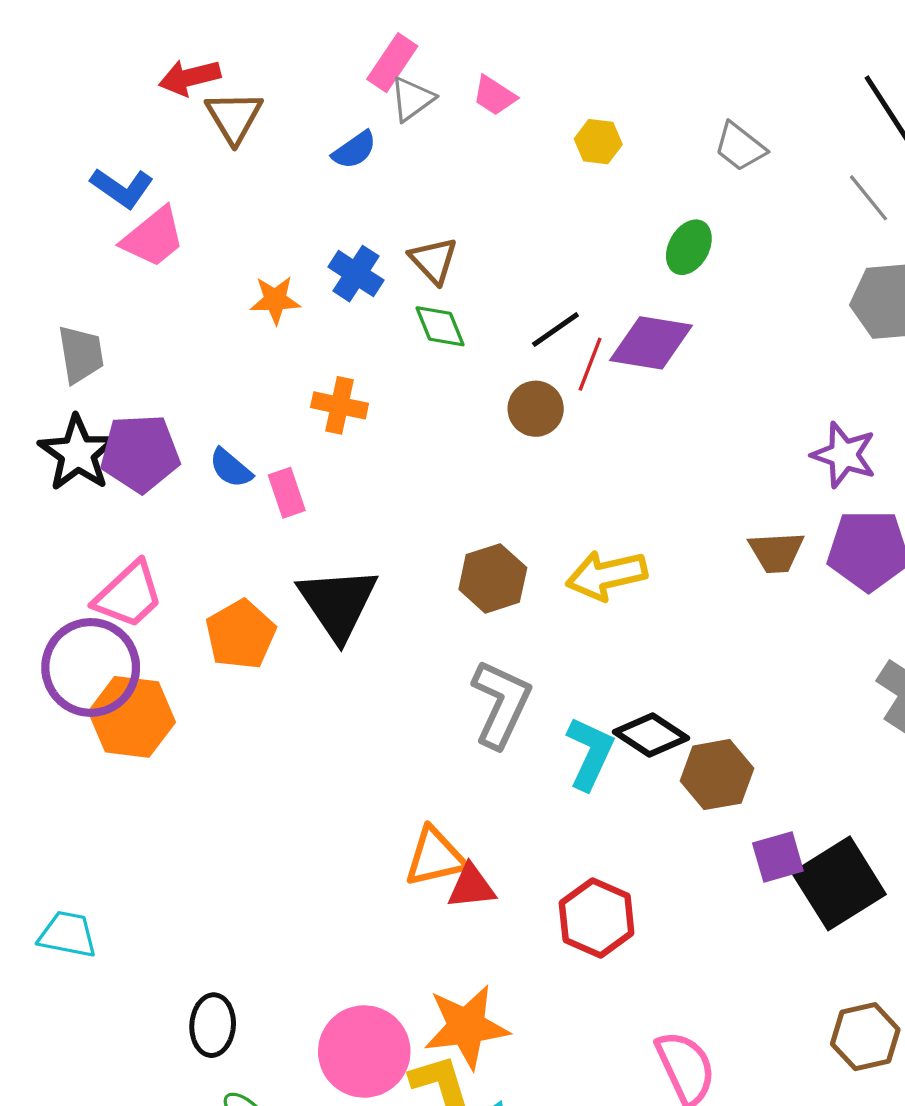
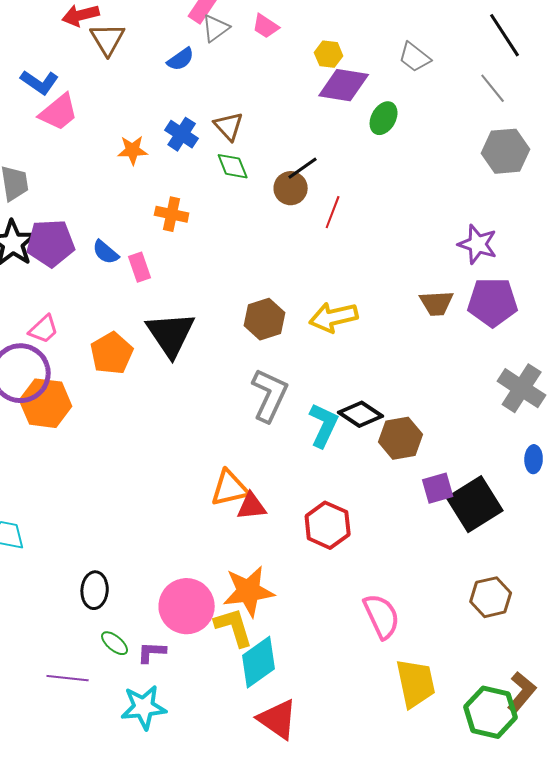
purple diamond: (651, 343) -> (344, 85), moved
red line: (590, 364) -> (333, 212), moved
brown circle: (536, 409) -> (291, 188), moved
pink trapezoid: (129, 595) -> (44, 329), size x0.7

